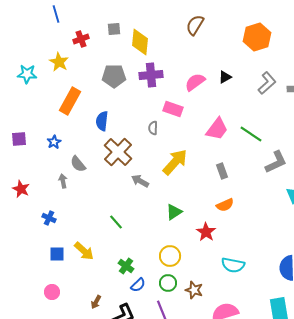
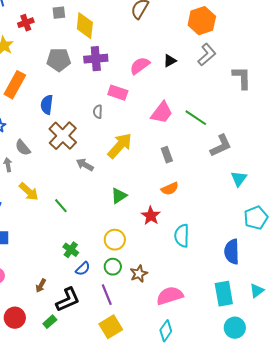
gray L-shape: (267, 83) -> (207, 55), moved
yellow arrow: (84, 251) -> (29, 192), moved
cyan semicircle: (233, 265) -> (182, 236), moved, turned 80
brown star: (194, 290) -> (139, 274), turned 30

